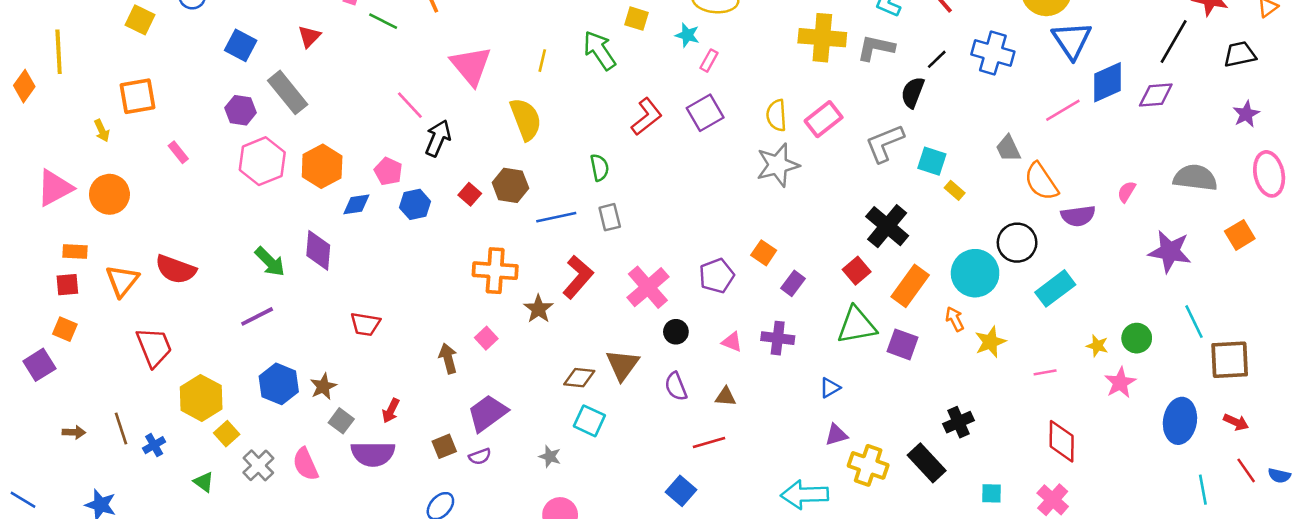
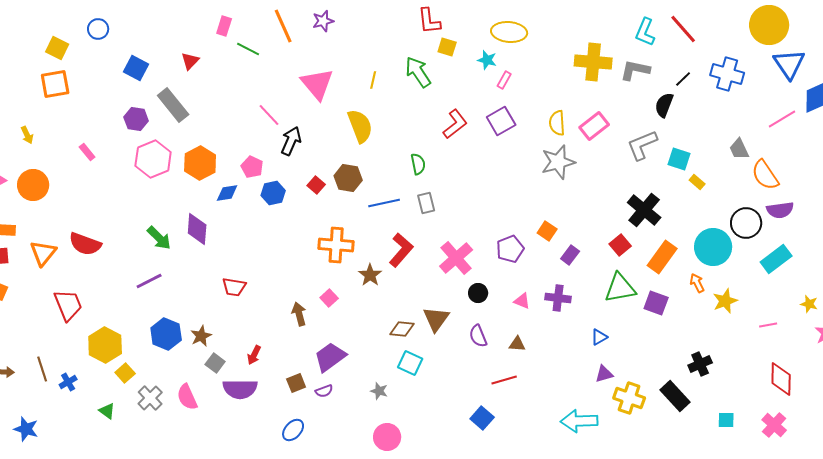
orange square: (137, 96) -> (55, 84), moved
purple semicircle: (1078, 216) -> (780, 210), moved

